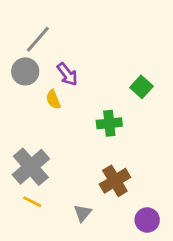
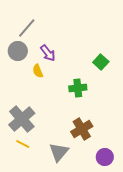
gray triangle: (83, 213) -> (59, 152), size x1.5

